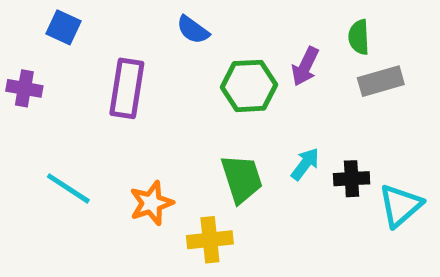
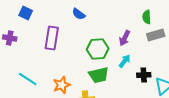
purple arrow: (305, 66) -> (125, 38), moved
green hexagon: (249, 86) -> (98, 49), moved
cyan arrow: (305, 164) -> (125, 61), moved
green trapezoid: (242, 179) -> (99, 75), turned 95

